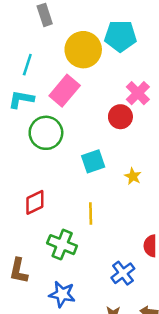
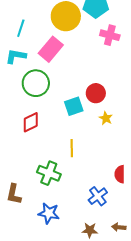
pink cross: (138, 93) -> (110, 35), moved, turned -30
red circle: (120, 117) -> (96, 93), moved
red diamond: (35, 202) -> (31, 122), moved

